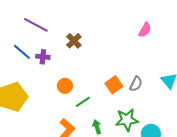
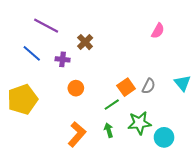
purple cross: (43, 57) -> (63, 59), moved
green line: (83, 102) -> (112, 105), moved

